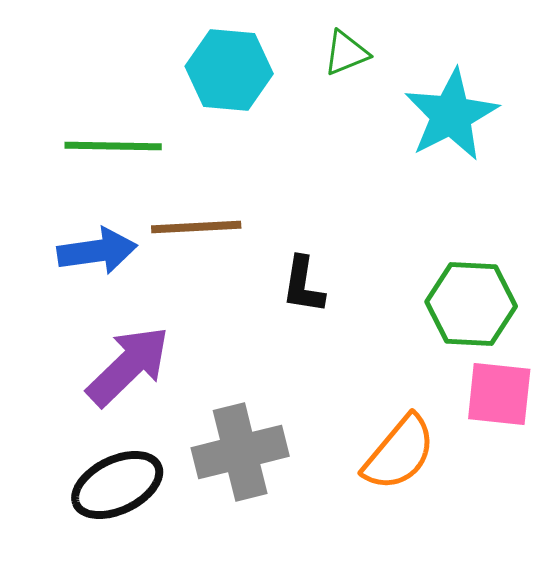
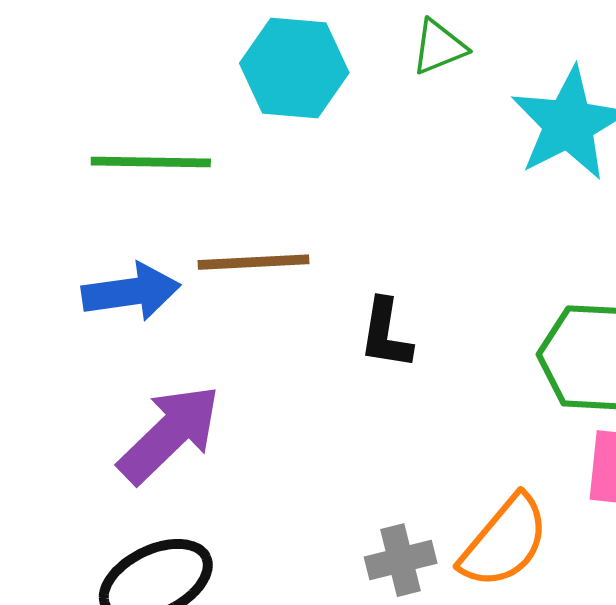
gray cross: (240, 452) -> (401, 560), moved, size x0.6

